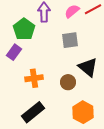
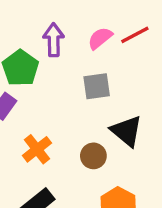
orange cross: (34, 78) -> (37, 149), turned -30

